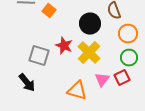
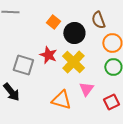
orange square: (49, 11) -> (53, 22), moved
red square: (122, 78) -> (111, 102), moved

